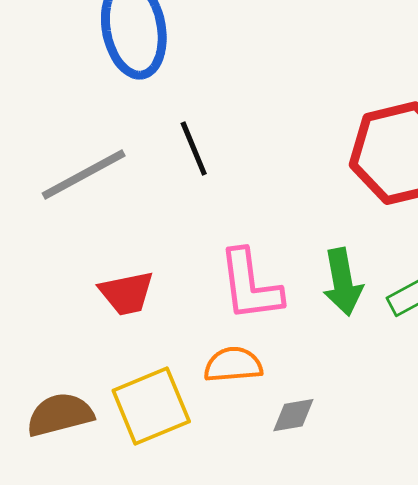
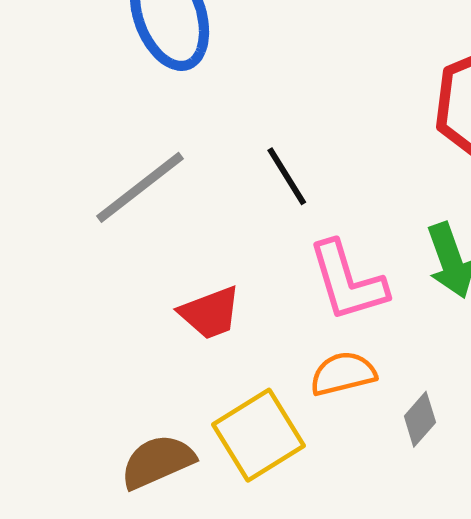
black line: (194, 148) -> (287, 176), moved
gray diamond: (293, 415) -> (420, 419), turned -30

